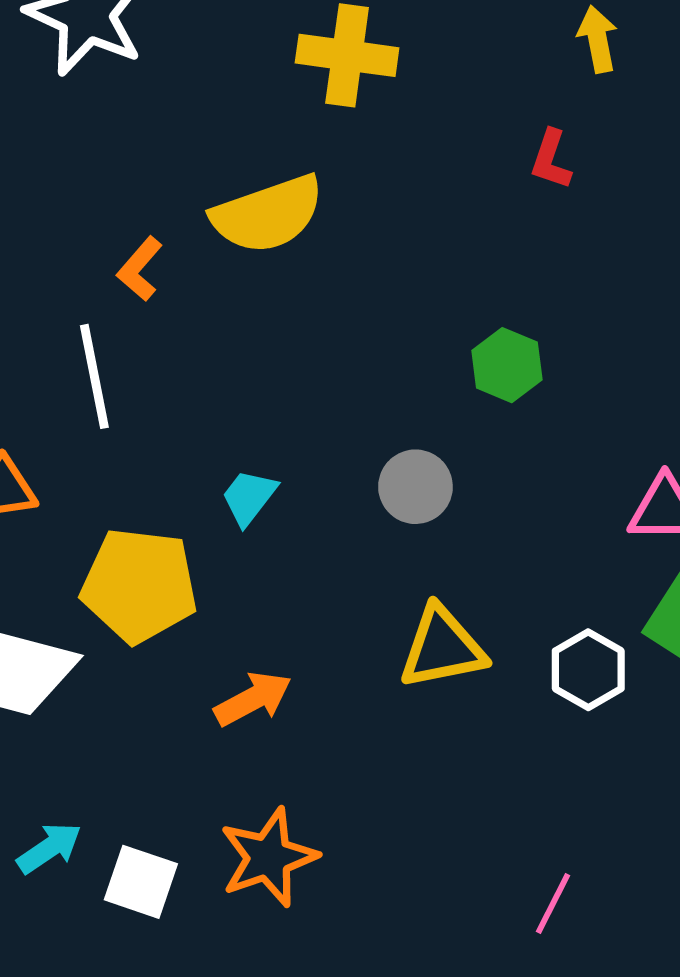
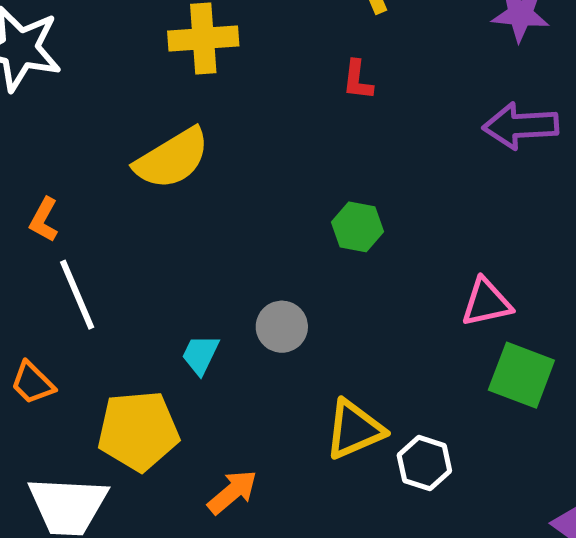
orange L-shape: (140, 269) -> (44, 220), moved
gray circle: (415, 487) -> (282, 327), moved
white hexagon: (588, 670) -> (424, 463), moved

